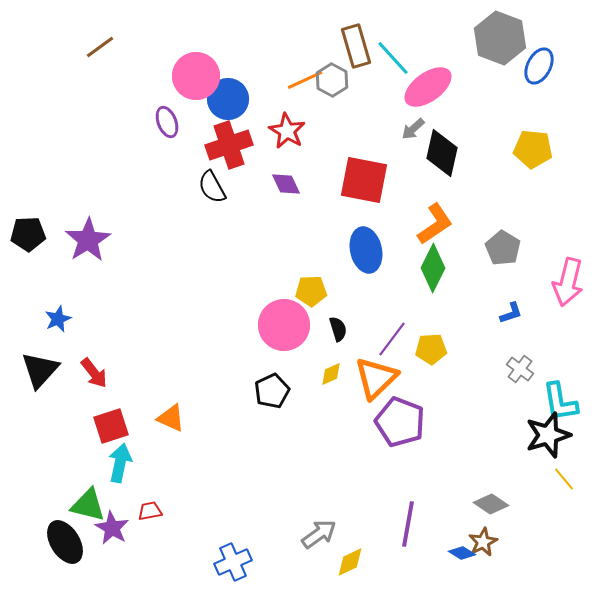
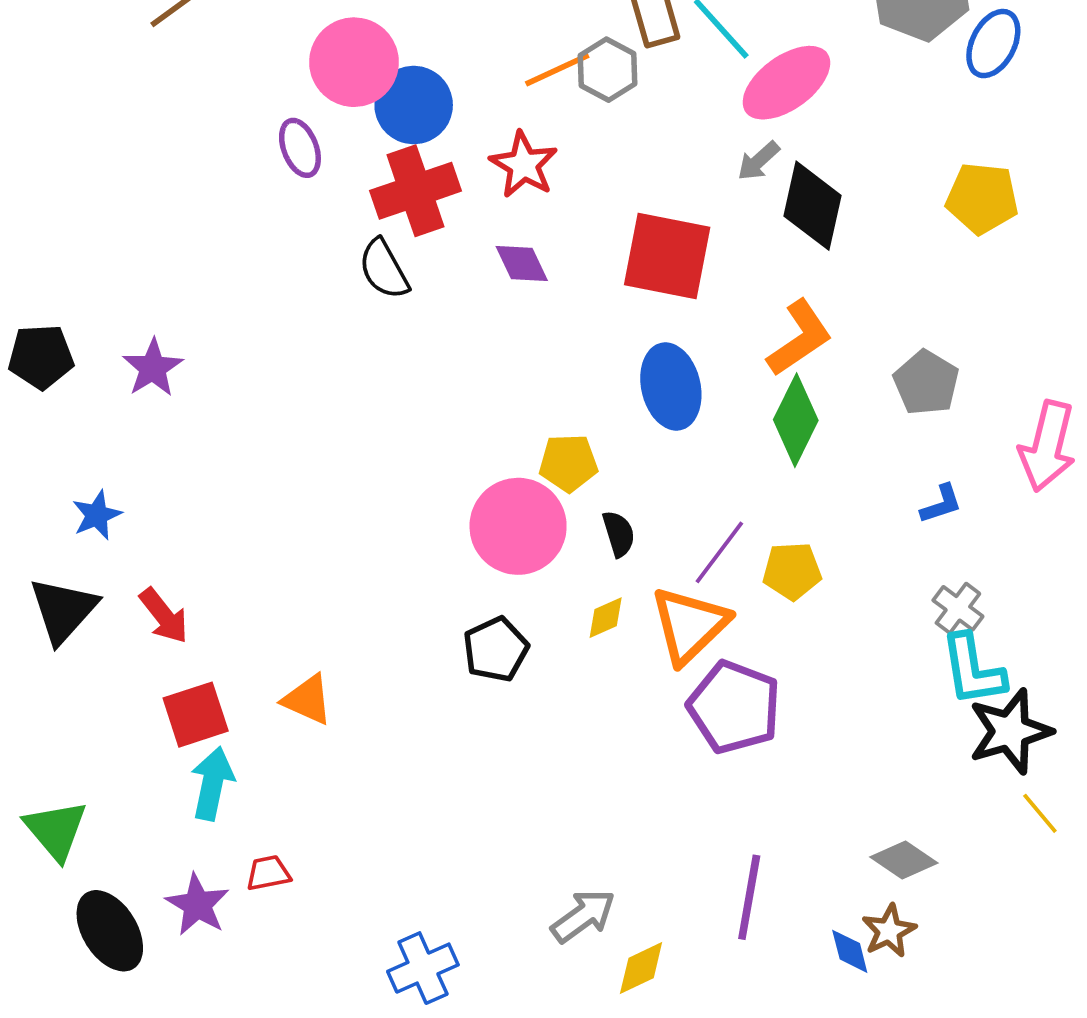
purple star: (88, 240) -> (153, 368), size x0.7
cyan L-shape: (560, 402) -> (973, 670), moved
green triangle: (88, 505) -> (56, 830), moved, turned 36
blue diamond: (462, 553) -> (850, 951), turned 44

